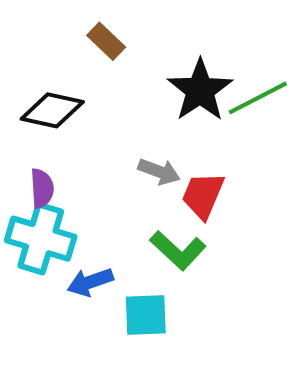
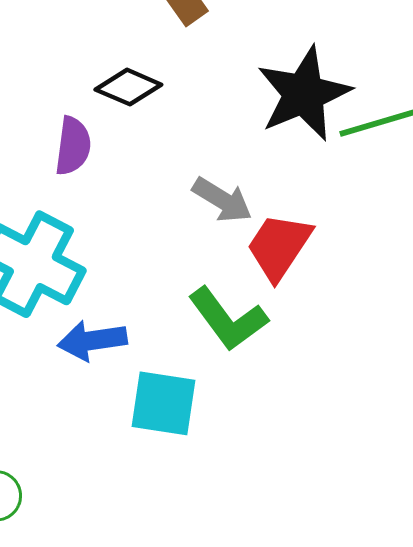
black diamond: (52, 110) -> (128, 87), moved, size x0.7
purple semicircle: (42, 188) -> (73, 146), moved

